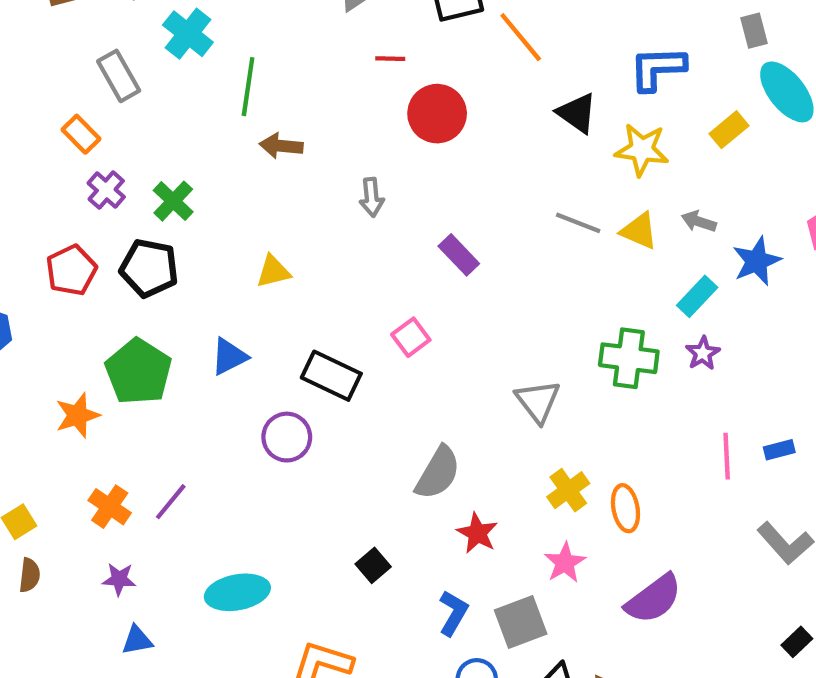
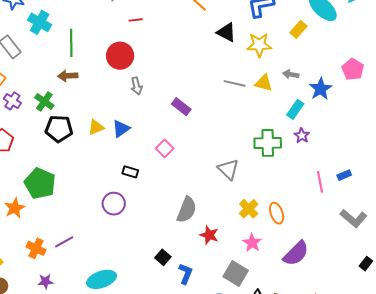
red circle: (437, 114) -> (120, 56), moved
brown arrow: (281, 146) -> (68, 76), moved
black pentagon: (149, 268) -> (59, 129), moved
blue triangle: (229, 357) -> (121, 129), moved
black rectangle: (331, 376) -> (130, 172), size x0.6
purple line: (171, 502) -> (64, 242), turned 30
blue L-shape: (453, 613) -> (186, 274), moved
gray square: (521, 622) -> (236, 273), turned -30

